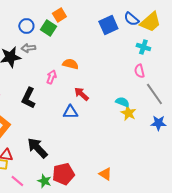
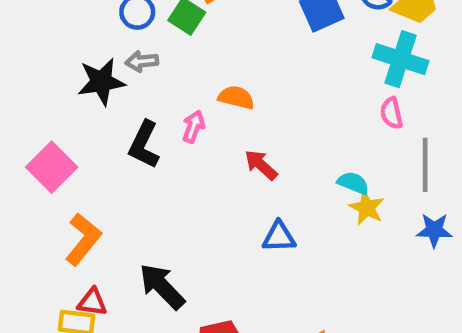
cyan cross: (143, 47) -> (400, 59), size x1.6
gray line: (154, 94) -> (425, 165), turned 35
black L-shape: (28, 98) -> (144, 145), moved
blue triangle: (70, 112) -> (279, 237), moved

